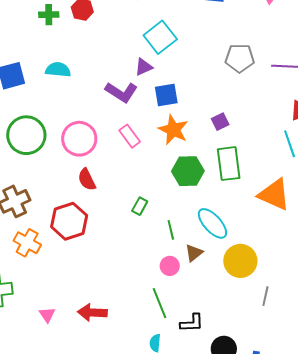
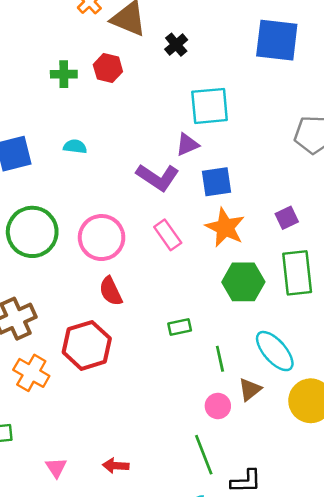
cyan square: (160, 37) -> (210, 106), turned 32
cyan semicircle: (58, 70) -> (75, 147), size x0.7
green rectangle: (140, 206) -> (180, 327), turned 48
red arrow: (92, 312) -> (116, 466), size x0.7

